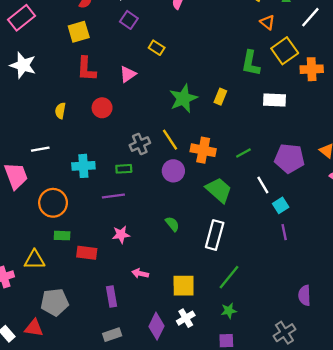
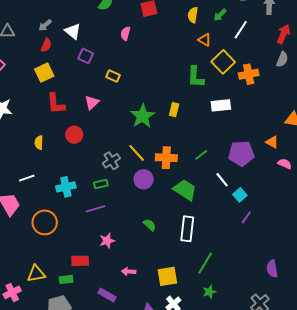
purple line: (284, 232) -> (246, 217), turned 56
green rectangle: (62, 236) -> (66, 279), moved
purple rectangle: (111, 297) -> (107, 295), turned -42

